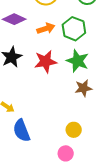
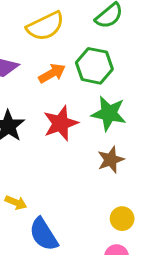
brown star: (83, 88) -> (111, 160), moved

